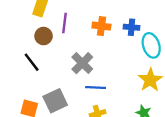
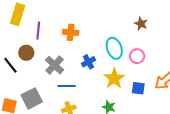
blue cross: (131, 27) -> (88, 62), moved, turned -32
brown circle: (44, 36) -> (26, 53), moved

